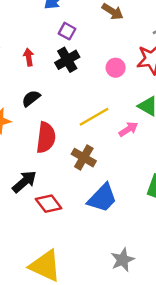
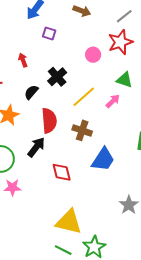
black cross: (67, 60) -> (57, 77), moved
black arrow: (24, 182) -> (36, 147), moved
red diamond: (49, 204) -> (62, 172), turned 35

